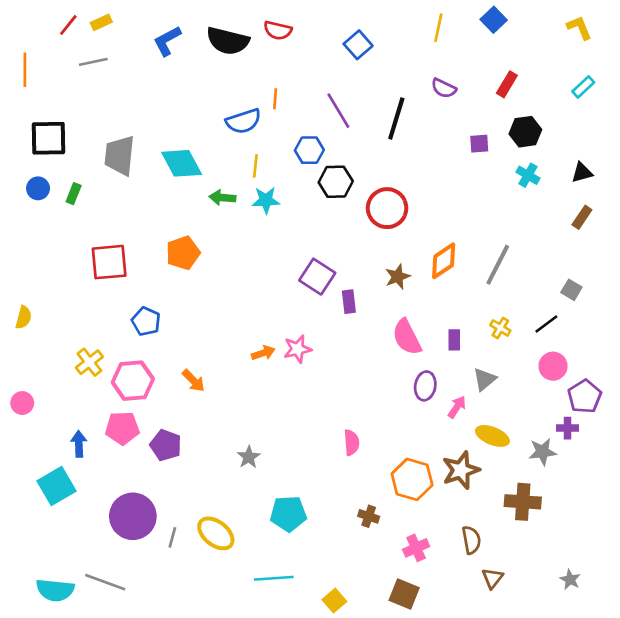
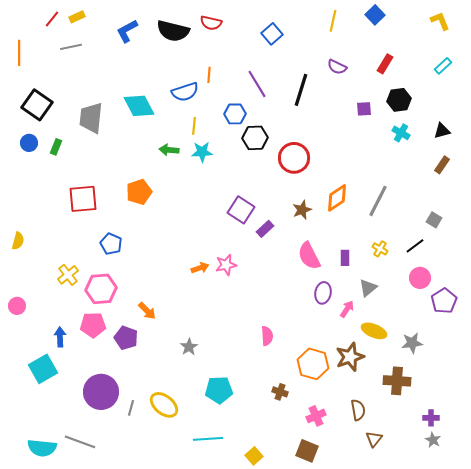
black square: (49, 138) -> (37, 105), turned 36
cyan diamond: (182, 163) -> (139, 106), moved
purple rectangle: (349, 302) -> (265, 229), turned 54
orange arrow: (193, 381) -> (147, 311), moved
purple cross: (567, 428) -> (431, 418), moved

